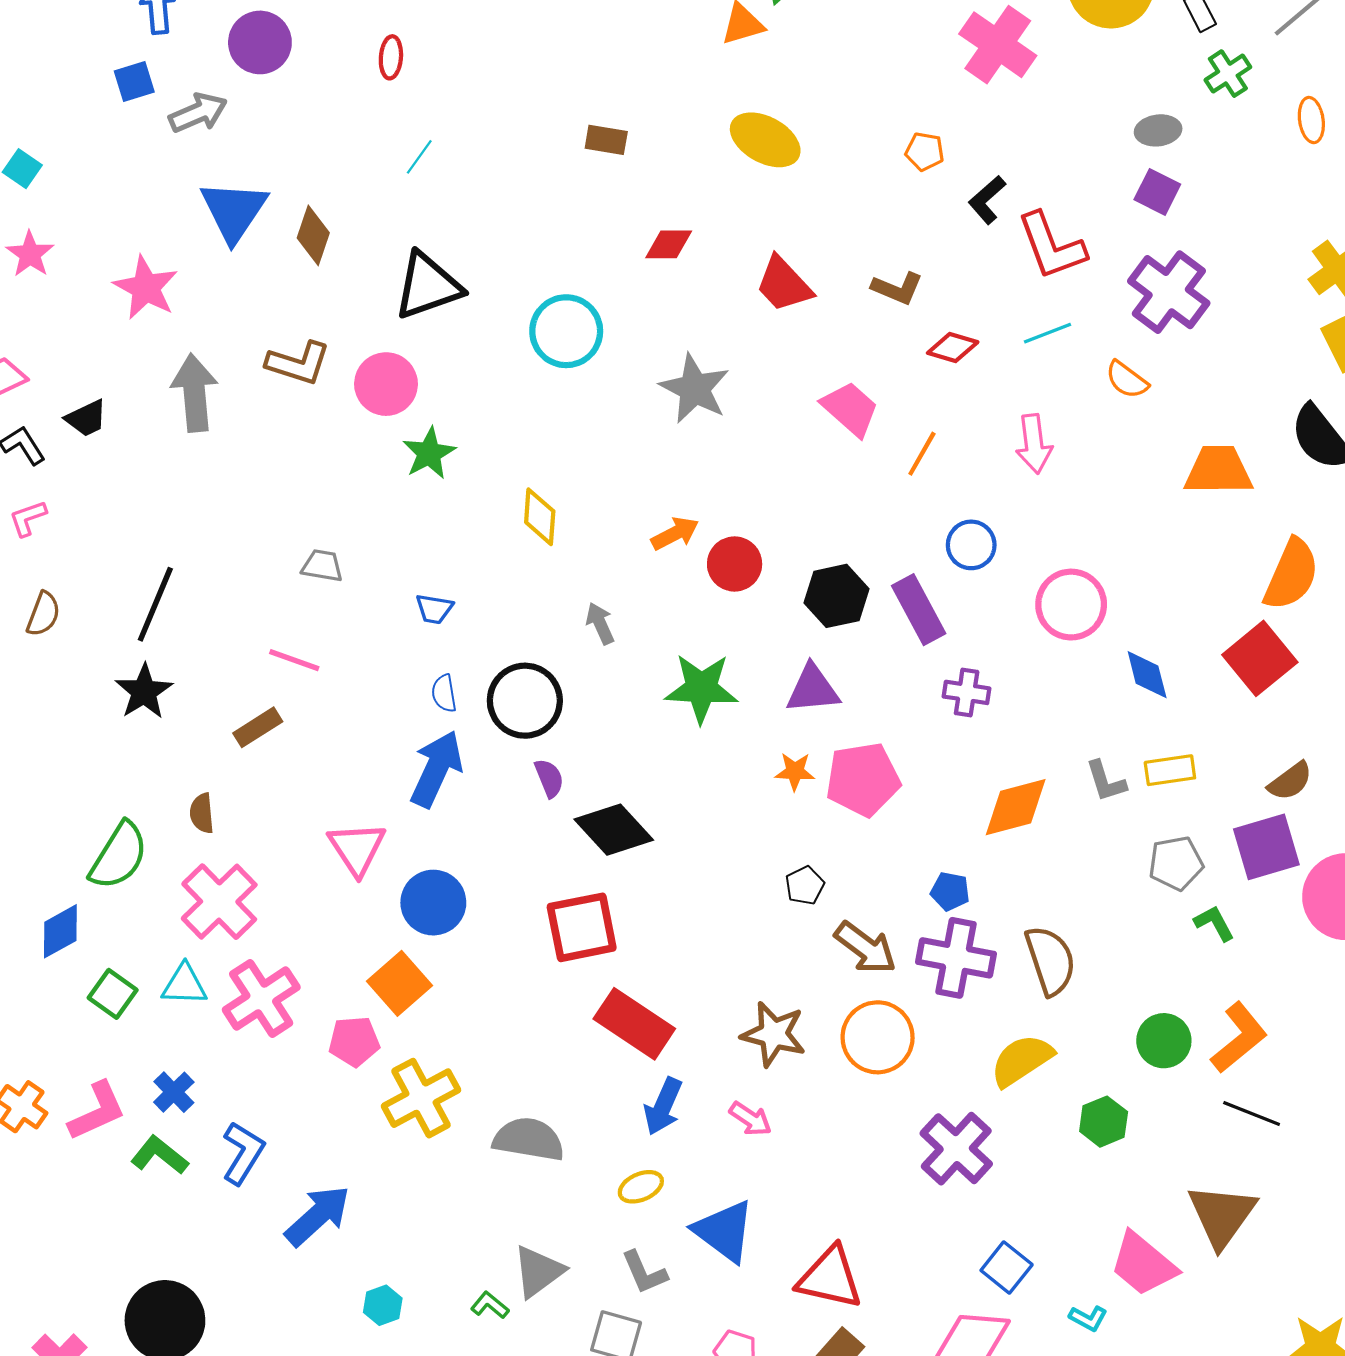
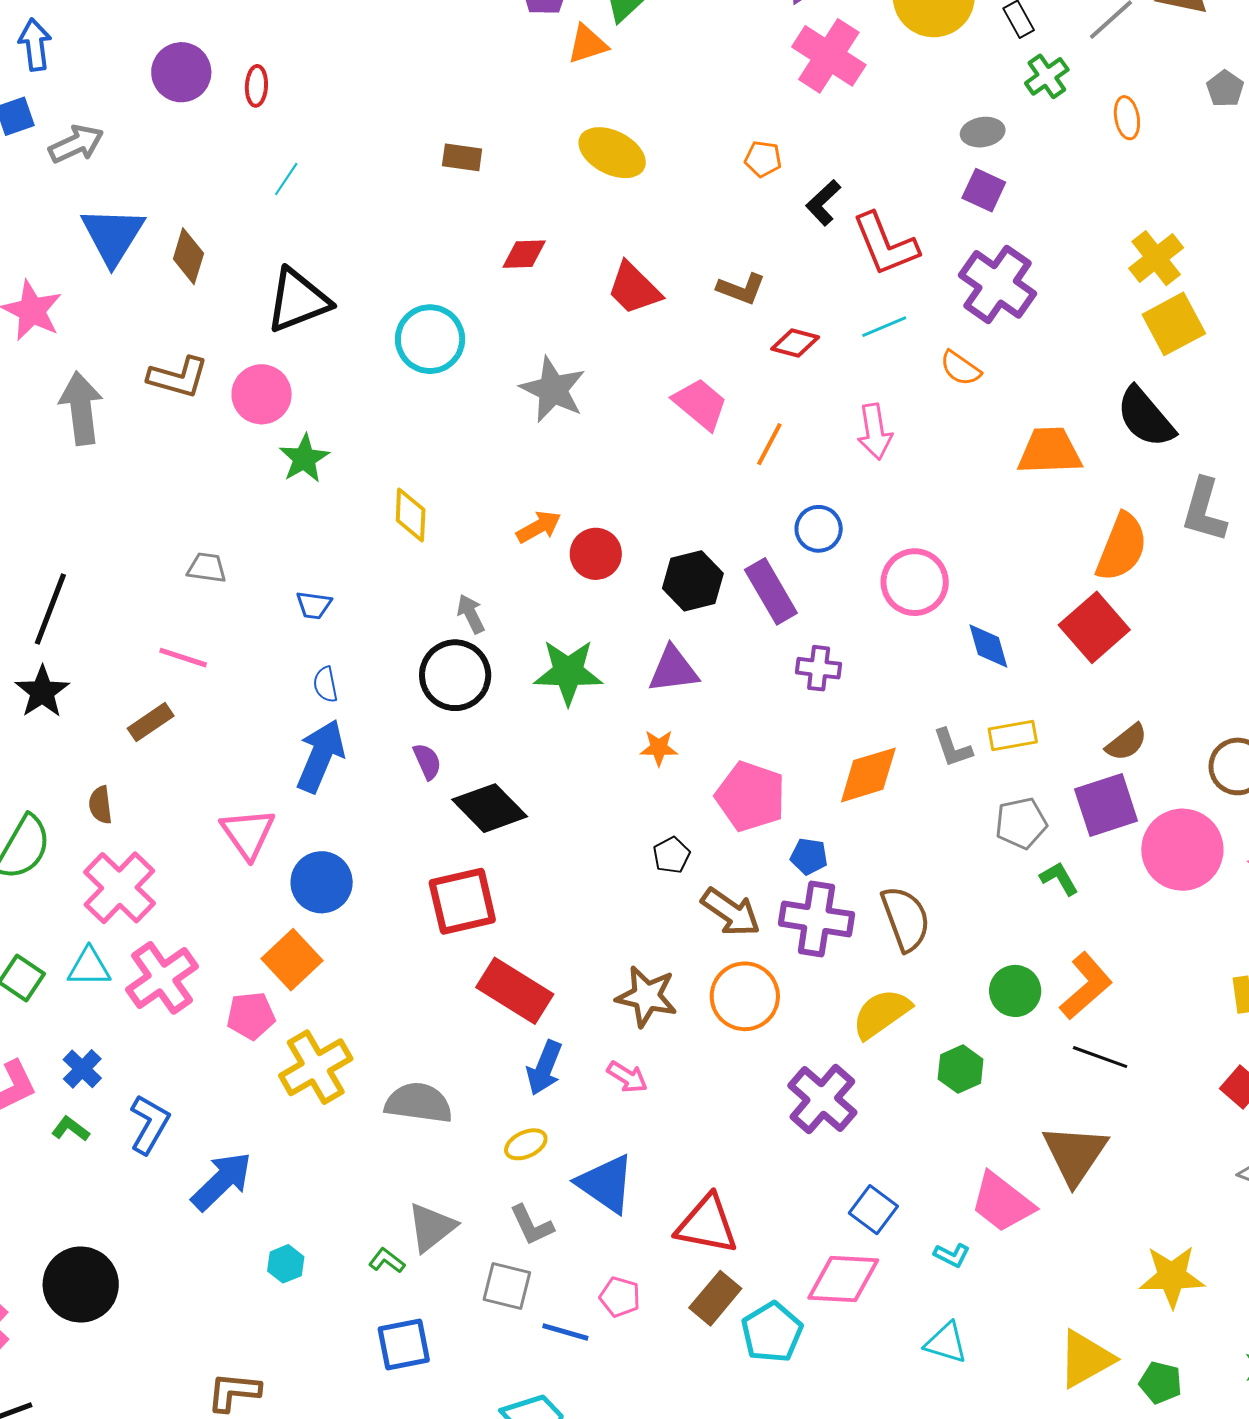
purple circle: (260, 42) -> (181, 72), moved
black circle: (525, 701) -> (455, 675), moved
pink pentagon: (863, 779) -> (751, 796), moved, turned 30
green L-shape: (159, 1155) -> (71, 1129), size x0.7

